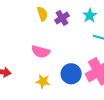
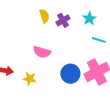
yellow star: (43, 81) -> (30, 79), moved

